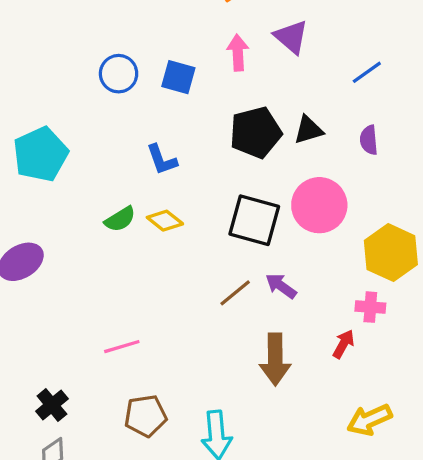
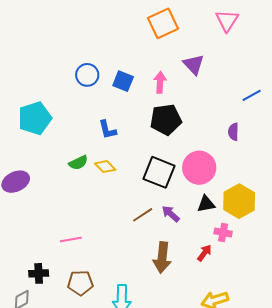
pink arrow: (238, 53) -> (160, 82), moved
blue line: (367, 72) -> (252, 95), moved
black triangle: (308, 130) -> (206, 204), moved
black cross: (52, 405) -> (39, 273), moved, turned 30

